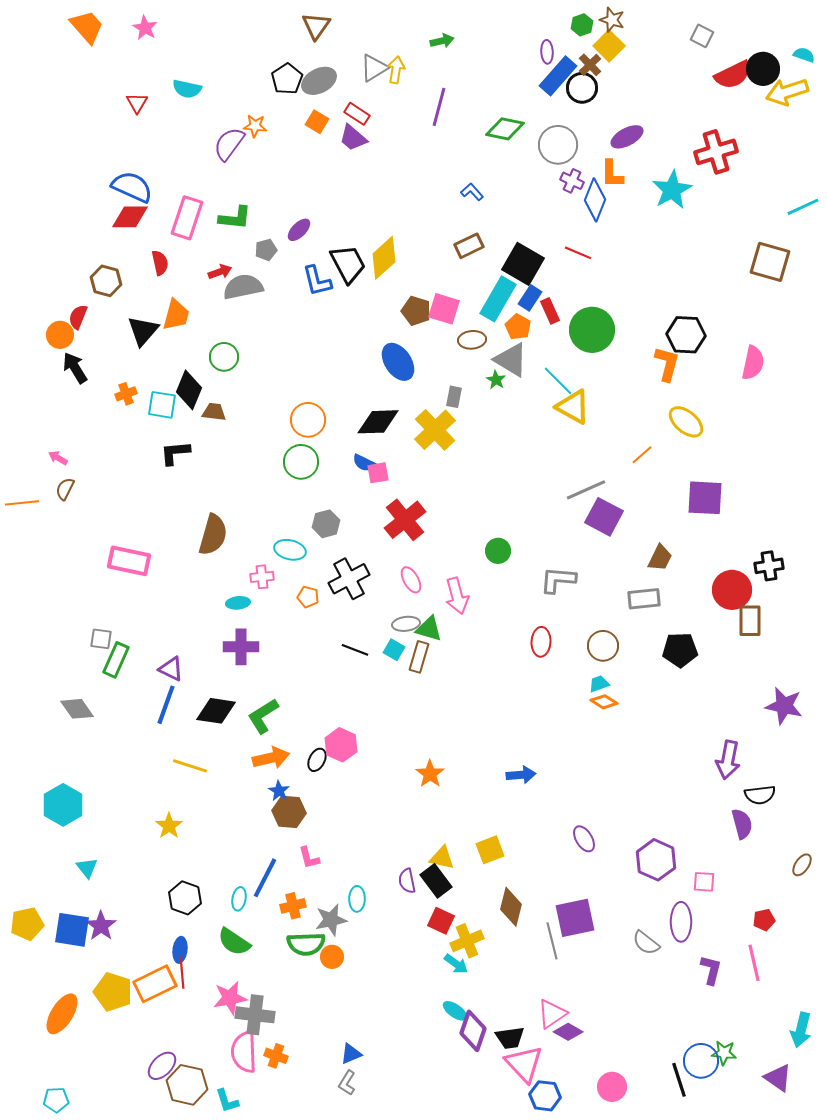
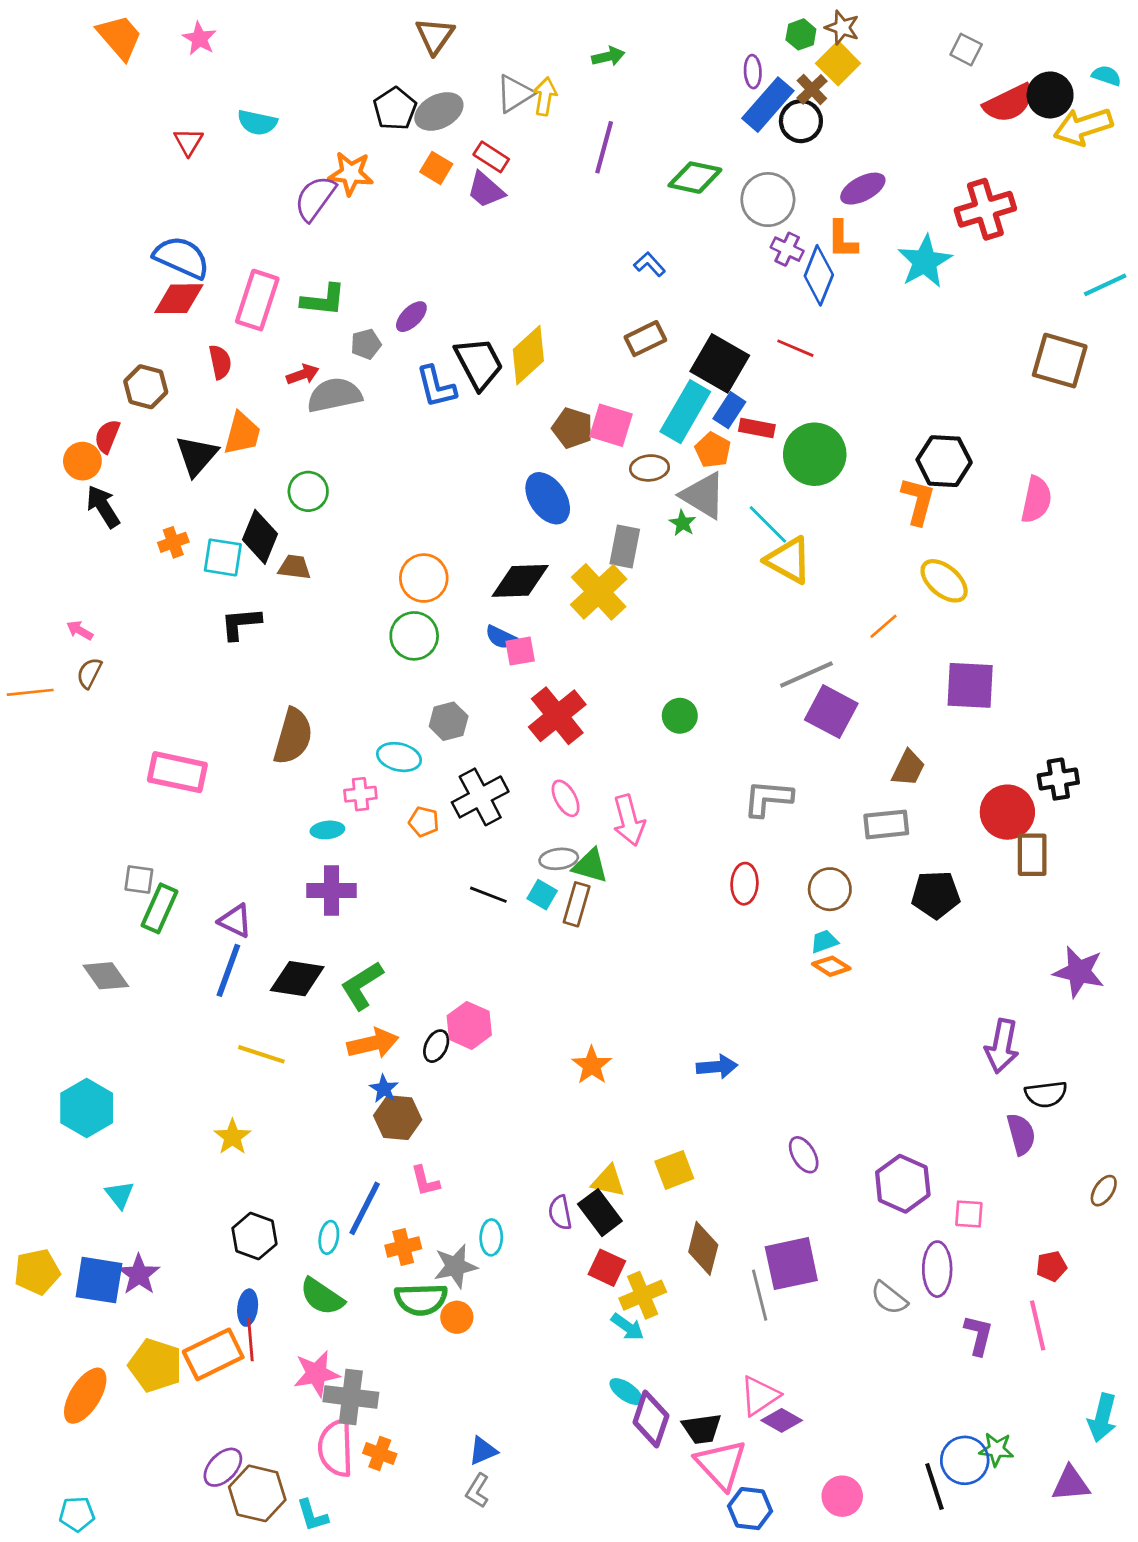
orange star: (255, 126) -> (351, 173), size x1.4
red rectangle: (550, 311) -> (757, 428), turned -55
gray rectangle: (454, 397) -> (625, 546), size x1.4
green circle: (498, 551) -> (680, 716), moved
purple triangle: (778, 1078) -> (1071, 1484), turned -40

